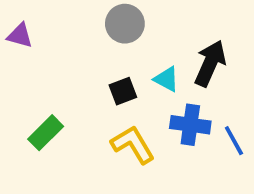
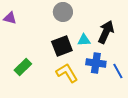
cyan triangle: (167, 79) -> (84, 40), turned -32
black square: (123, 91) -> (62, 46), size x1.5

